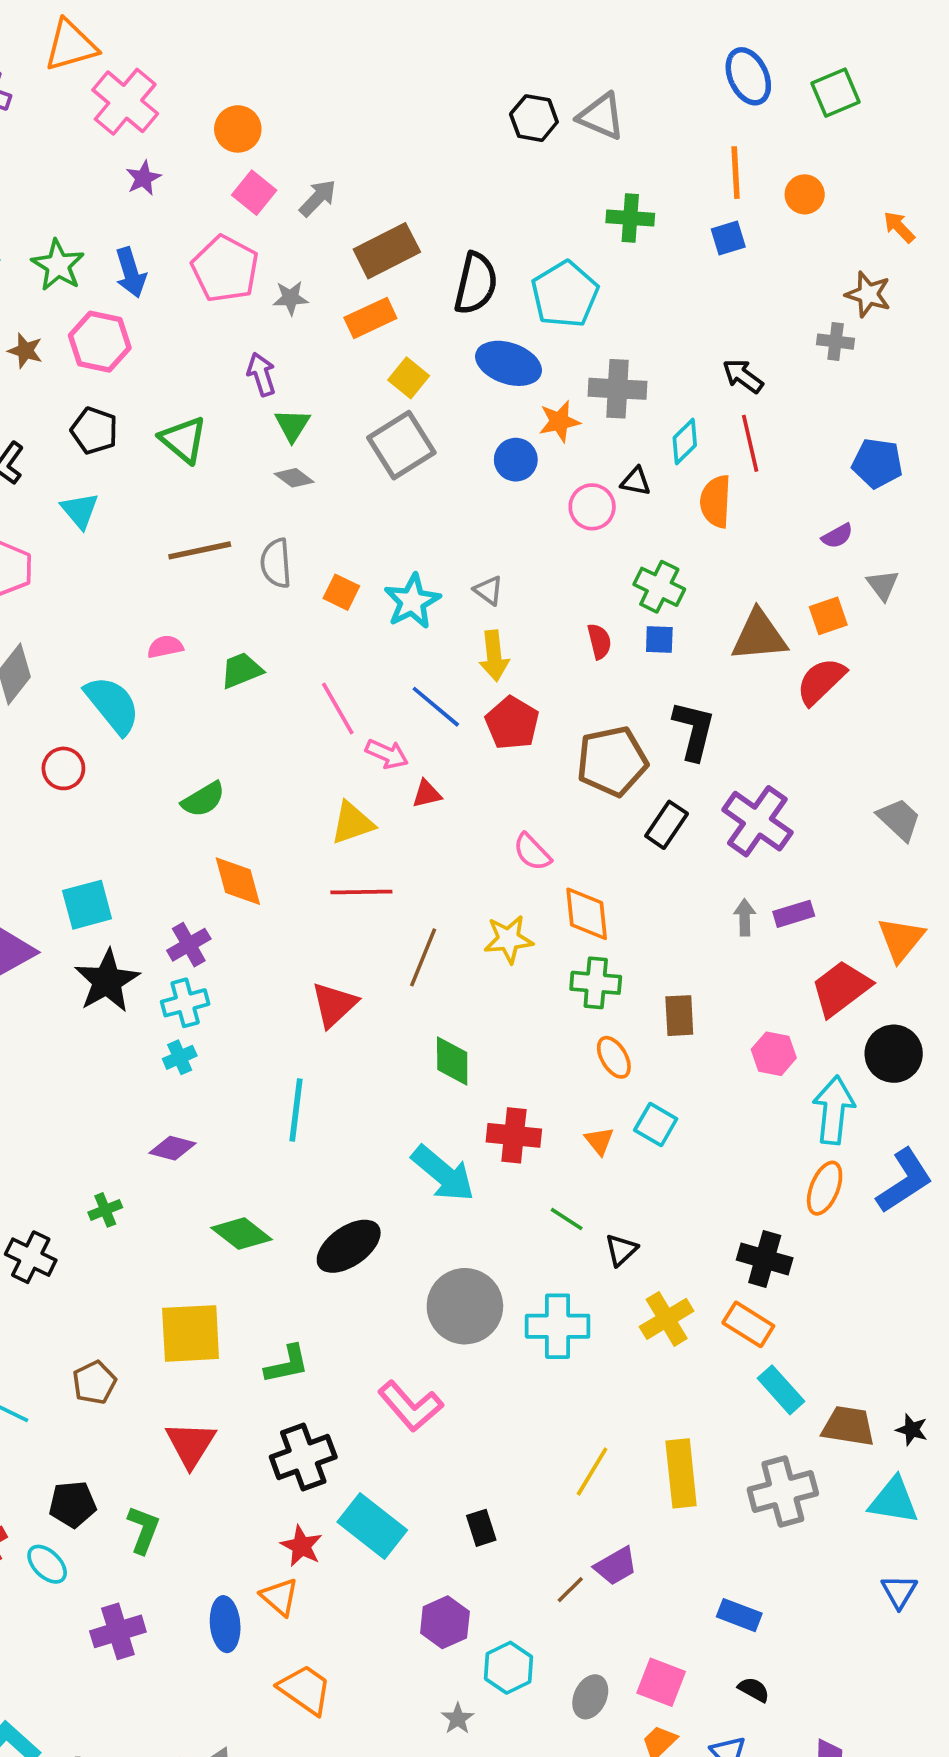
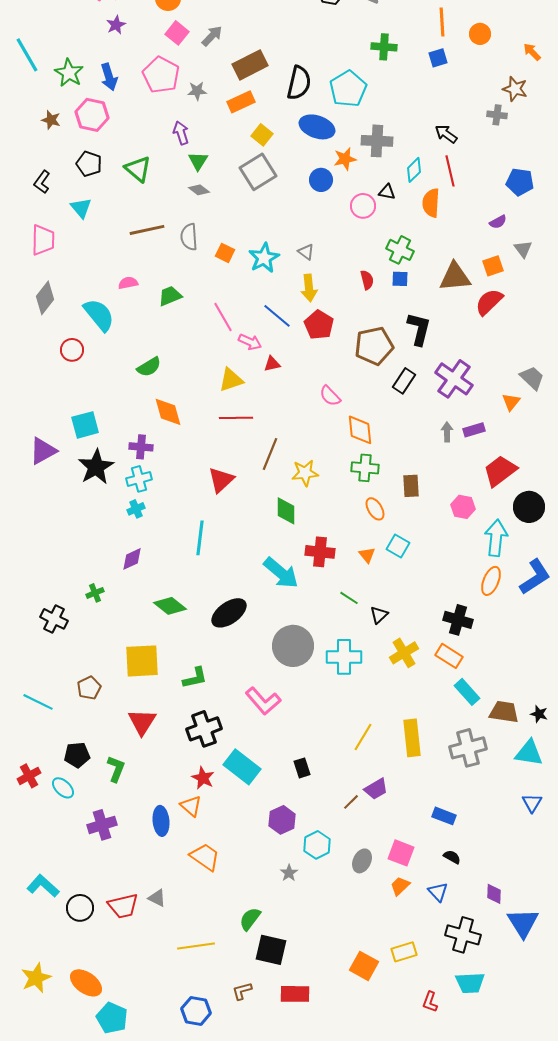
yellow star: (509, 939) -> (305, 473), moved
orange triangle: (901, 939) -> (511, 402), moved, size x0.7
purple cross: (189, 945) -> (141, 447), turned 35
purple diamond: (172, 1148) -> (132, 559), turned -40

